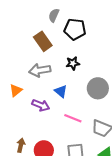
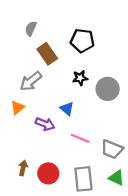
gray semicircle: (54, 15) -> (31, 29), moved
gray arrow: (40, 70) -> (31, 81), moved, turned -30
gray circle: (98, 88) -> (108, 89), moved

